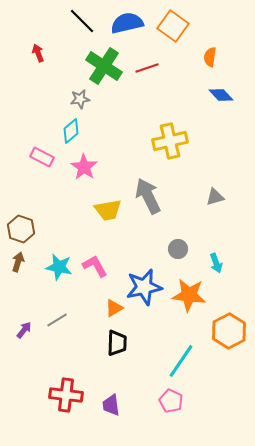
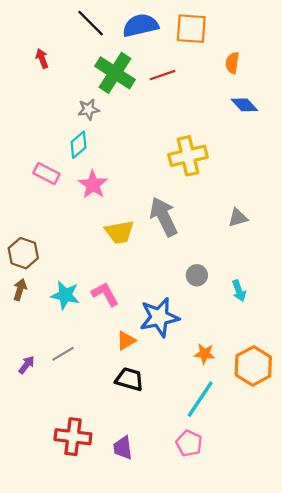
orange square: (173, 26) -> (191, 29), turned -32
orange star: (189, 295) -> (205, 354), moved, size x0.6
black trapezoid: (117, 343) -> (129, 379), turned -76

